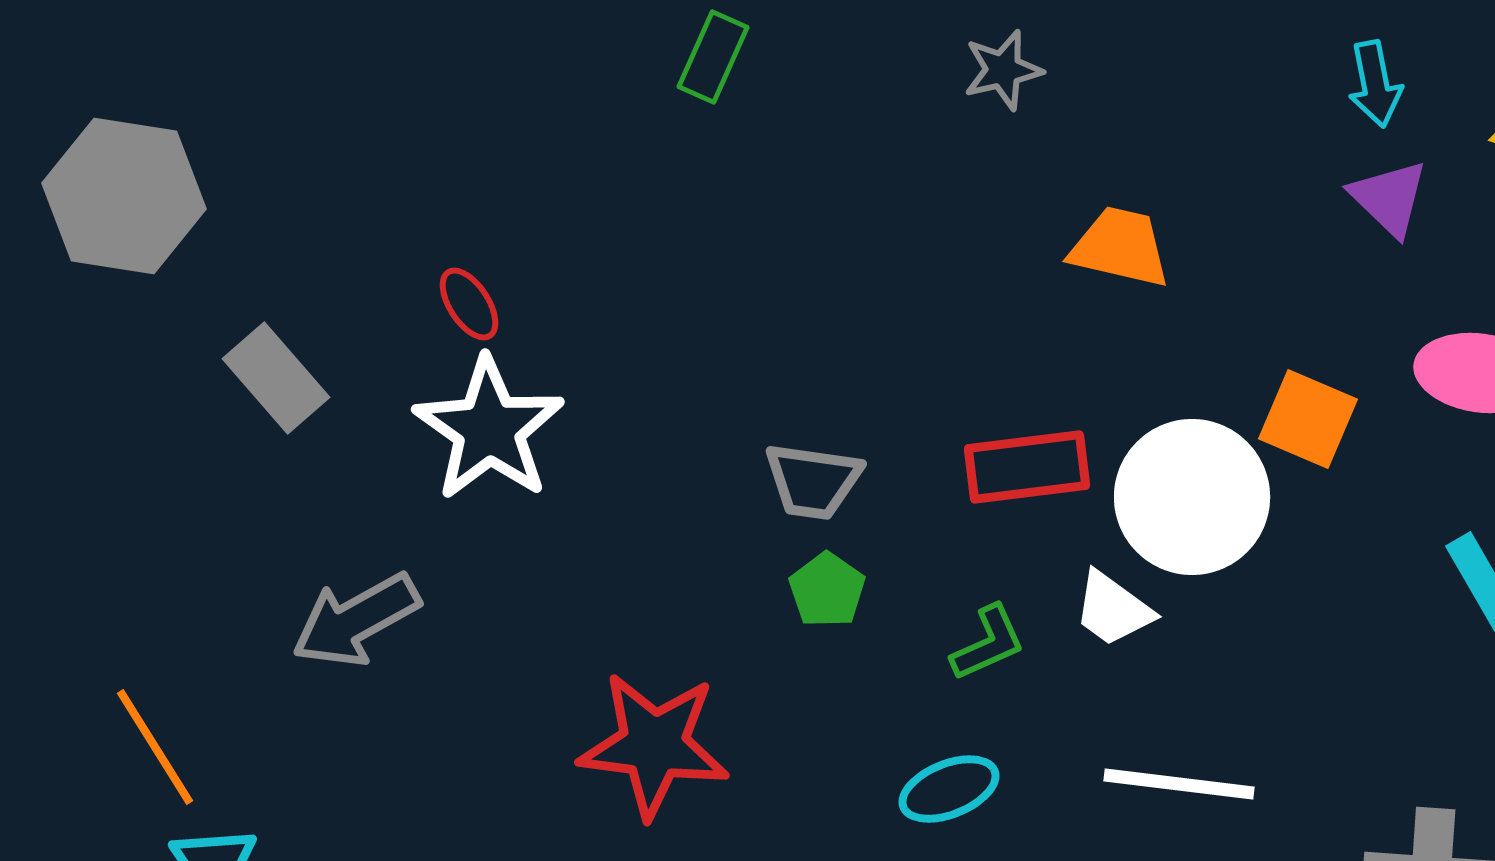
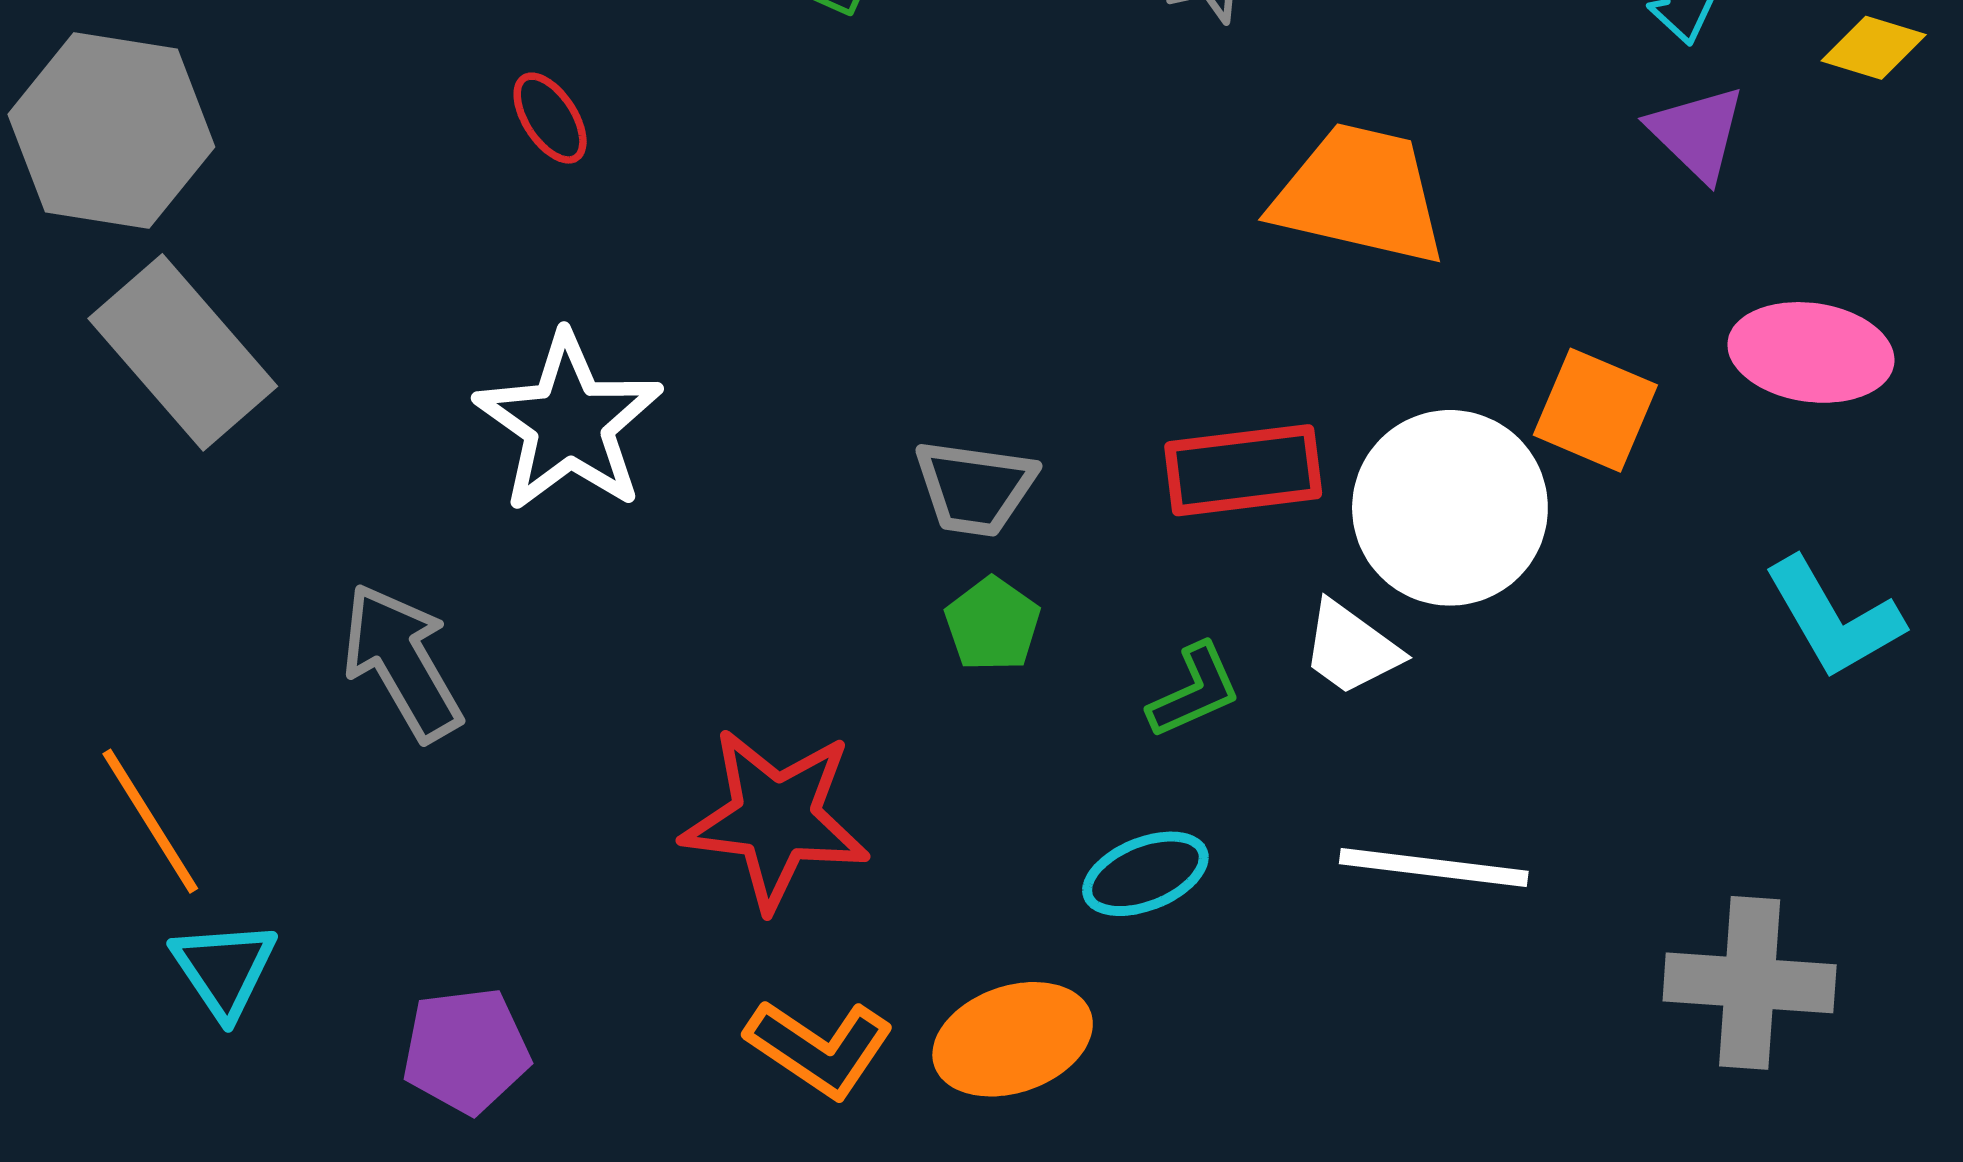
orange trapezoid: (1120, 247) -> (1360, 194), size x1.4
red ellipse: (469, 304) -> (550, 118), moved
gray rectangle: (276, 378) -> (183, 352), moved, size x1.4
gray arrow: (356, 620) -> (402, 662), turned 89

